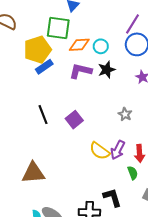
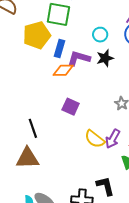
orange diamond: (79, 45) -> (63, 70), moved
blue rectangle: (44, 67) -> (60, 49), moved, turned -42
black line: (43, 115) -> (33, 128), moved
purple square: (74, 120) -> (71, 107), turned -30

